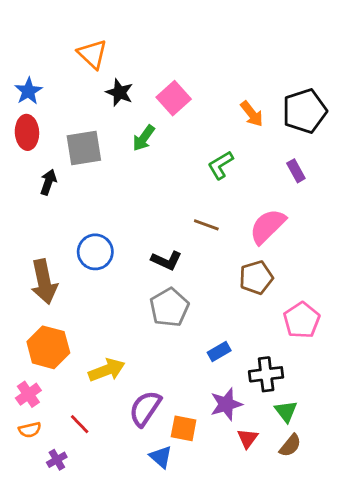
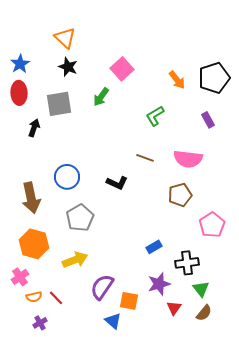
black star: (119, 93) -> (68, 67), moved
pink semicircle: (267, 226) -> (188, 159), turned -128
gray pentagon: (169, 307) -> (80, 218), moved
orange semicircle: (30, 430) -> (34, 297), moved

